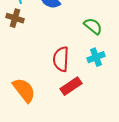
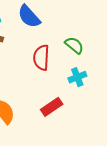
red semicircle: (61, 59) -> (41, 58), moved

